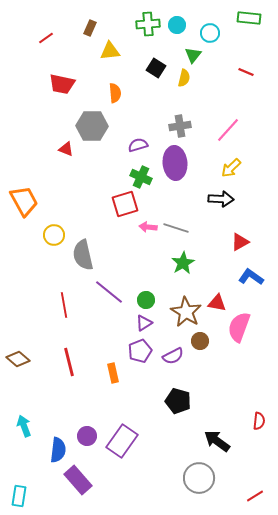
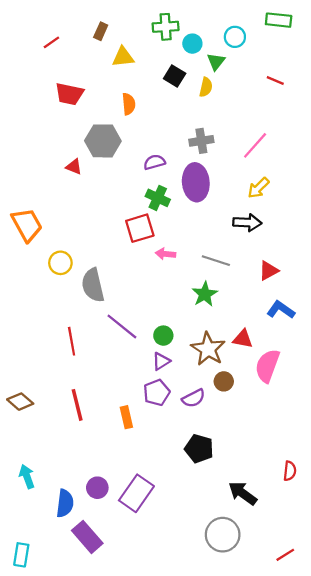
cyan circle: (177, 25) -> (192, 44), moved
gray line: (176, 228) -> (216, 261), moved

